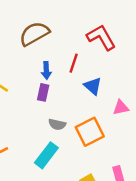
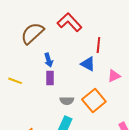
red L-shape: (101, 37) -> (70, 22), moved
red line: (74, 63) -> (98, 45), moved

